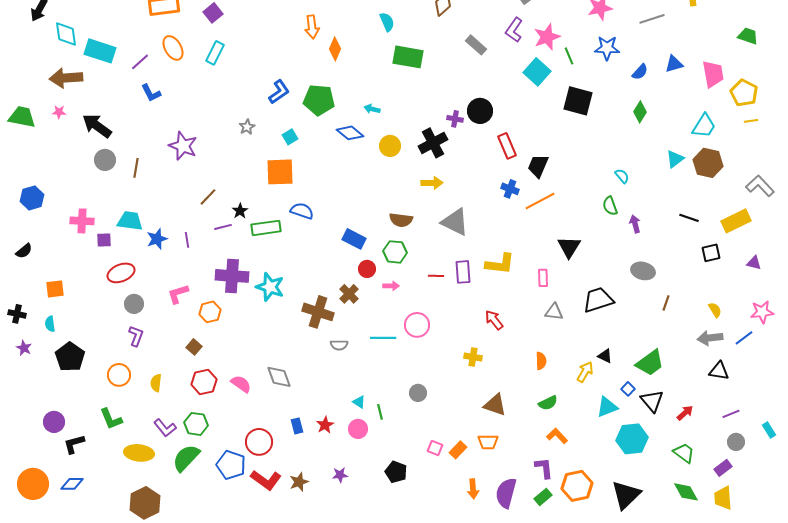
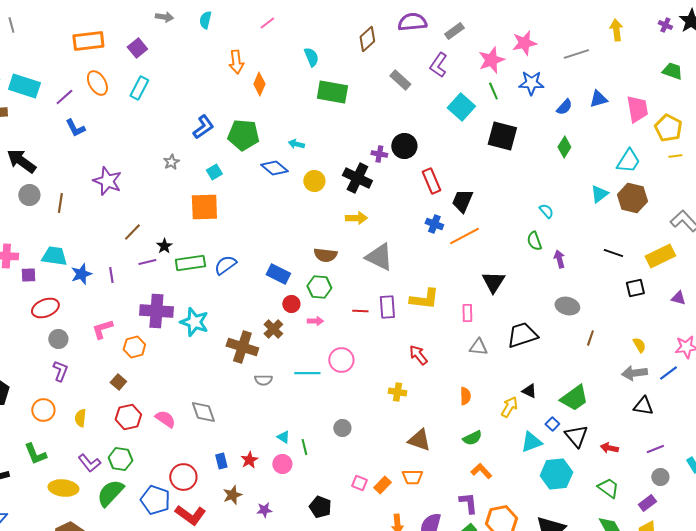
pink star: (547, 37) -> (491, 60), moved
black cross: (433, 143) -> (357, 178), turned -36
blue semicircle: (302, 211) -> (225, 265), moved, turned -55
red arrow: (685, 413) -> (609, 448), turned -126
brown star: (299, 482) -> (232, 495), moved

